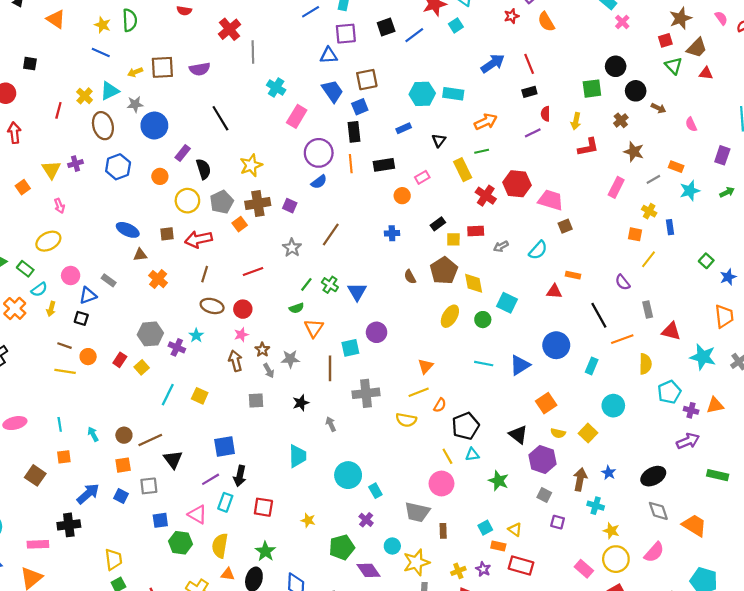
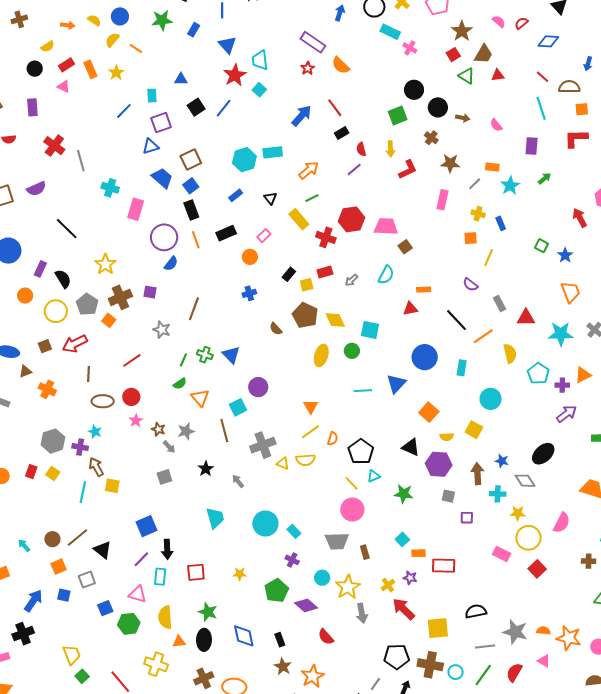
brown arrow: (235, 361) -> (96, 467), moved
gray diamond: (658, 511) -> (525, 481), moved
yellow triangle: (515, 530) -> (283, 463), moved

